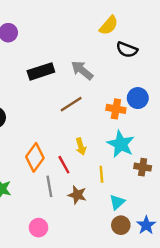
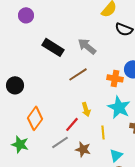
black rectangle: (41, 71) -> (53, 47), turned 50
orange diamond: (35, 157) -> (35, 118), moved
red line: (64, 165) -> (72, 124), turned 70
gray line: (49, 186) -> (60, 142), turned 66

